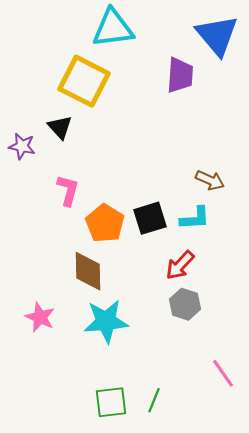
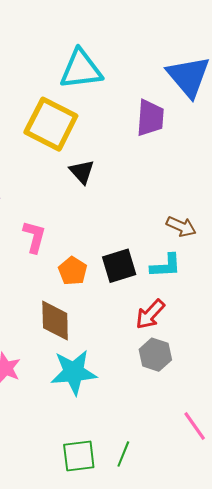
black triangle: (60, 127) -> (82, 172), moved
orange pentagon: (105, 223) -> (73, 271), size x0.7

